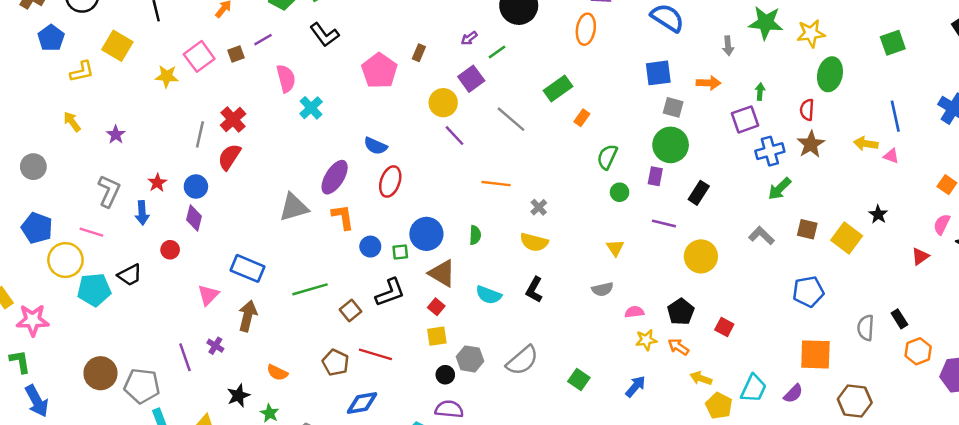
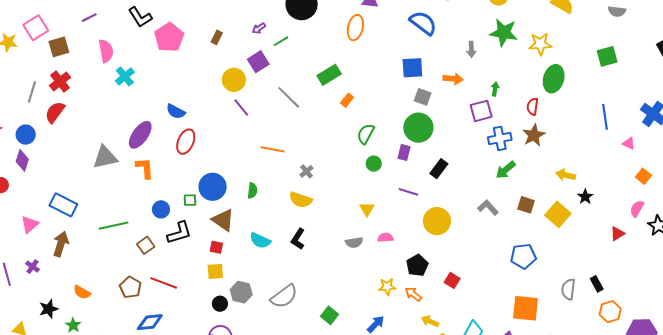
brown square: (236, 54) -> (59, 47), moved, size x1.5
pink pentagon: (379, 71) -> (169, 37), moved
yellow arrow: (866, 144) -> (566, 175), moved
pink triangle: (891, 156) -> (629, 143), moved
blue circle: (370, 247) -> (161, 209), moved
red square: (436, 307) -> (216, 247), turned -32
pink semicircle: (634, 312) -> (385, 238), moved

